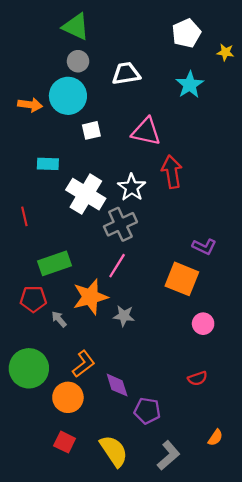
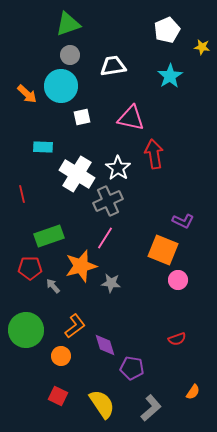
green triangle: (76, 27) -> (68, 24), turned -44
orange arrow: (30, 105) -> (27, 94), turned 35
pink circle: (203, 324) -> (178, 280), moved
orange circle: (68, 397) -> (61, 356), size x0.7

